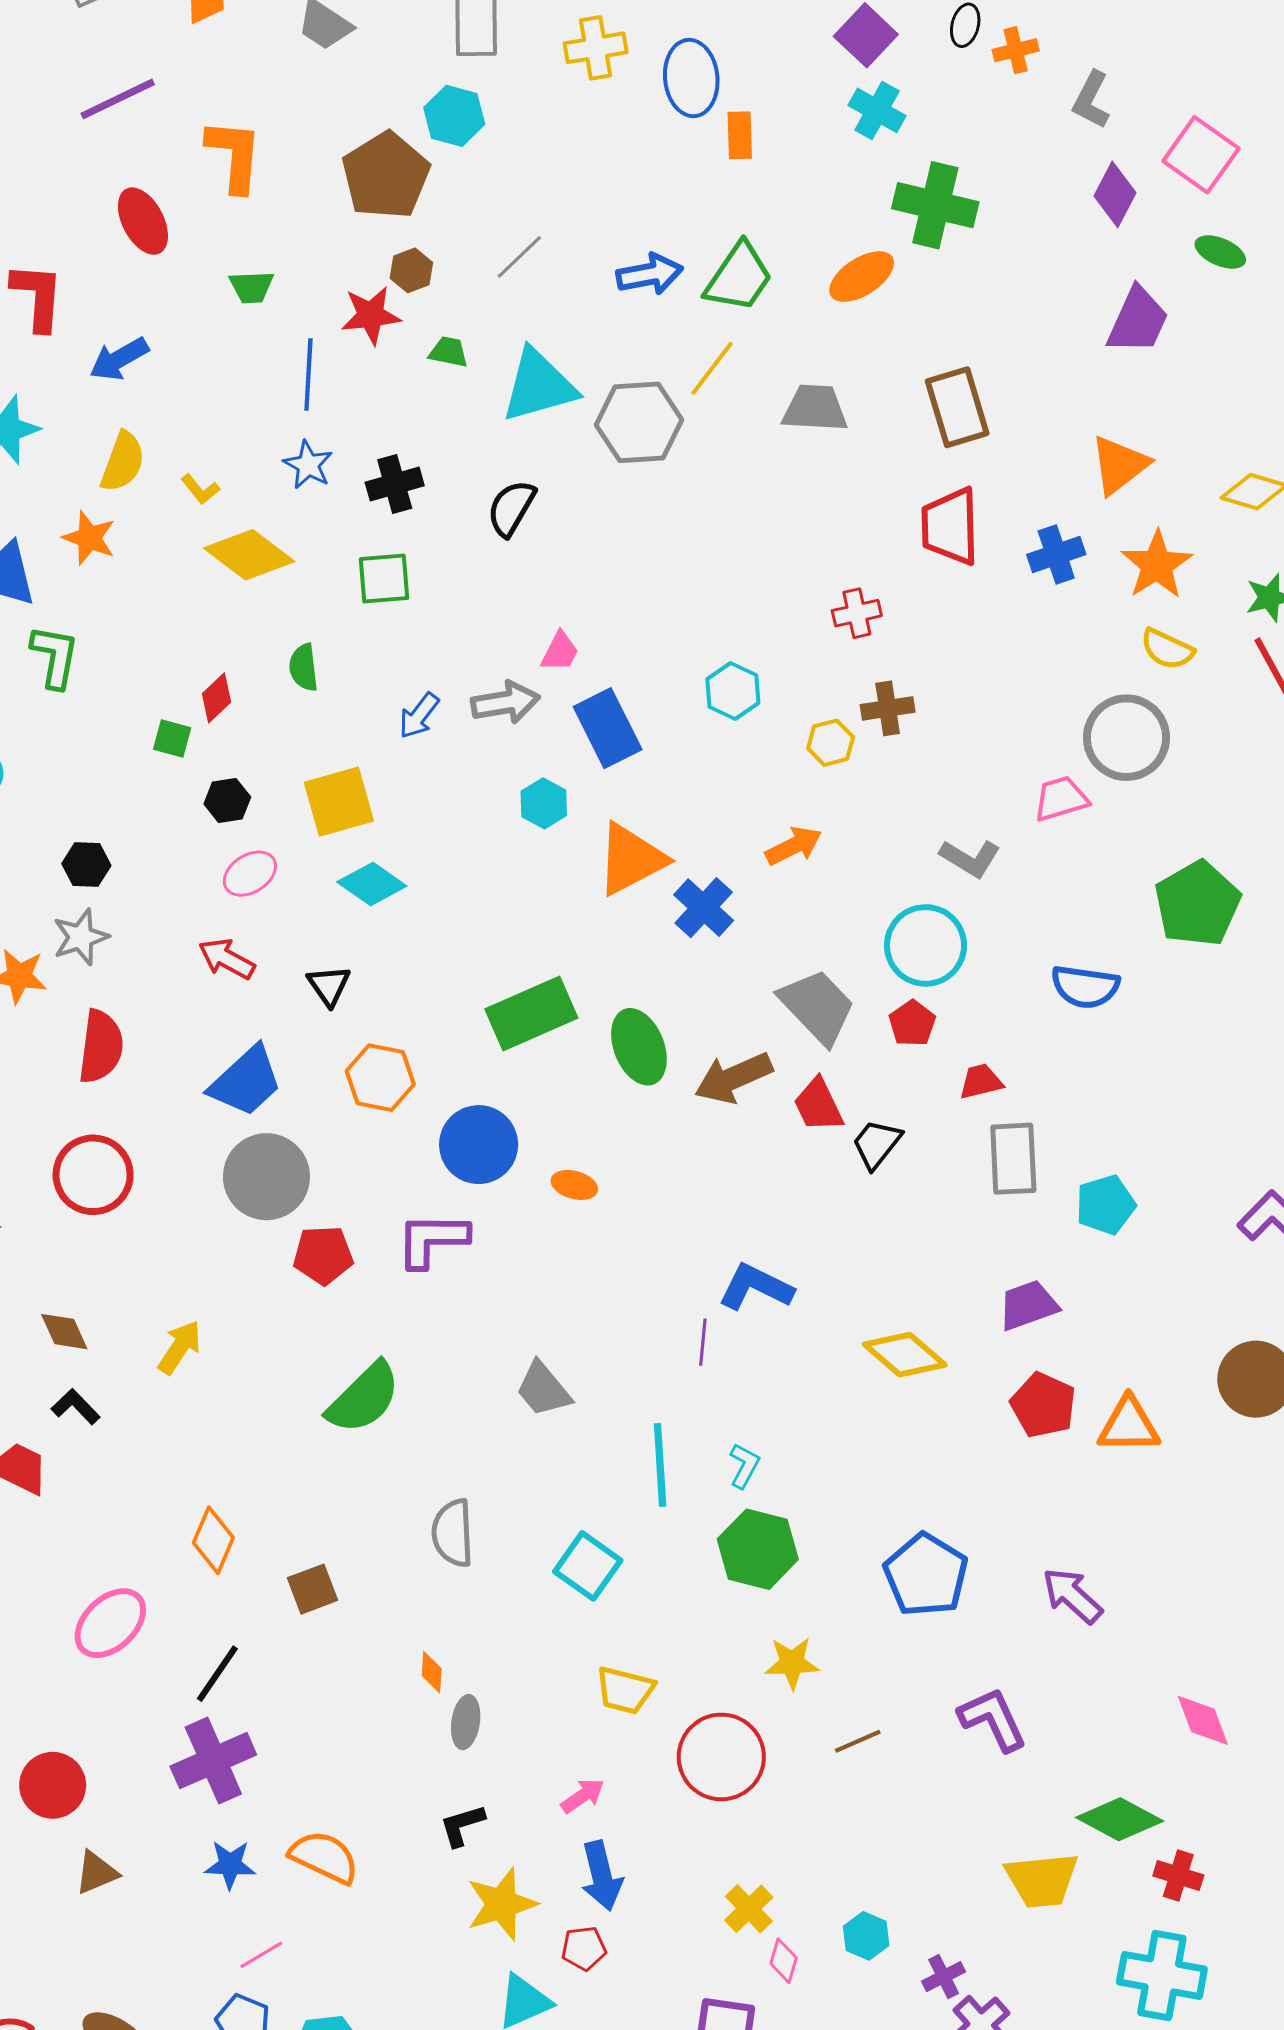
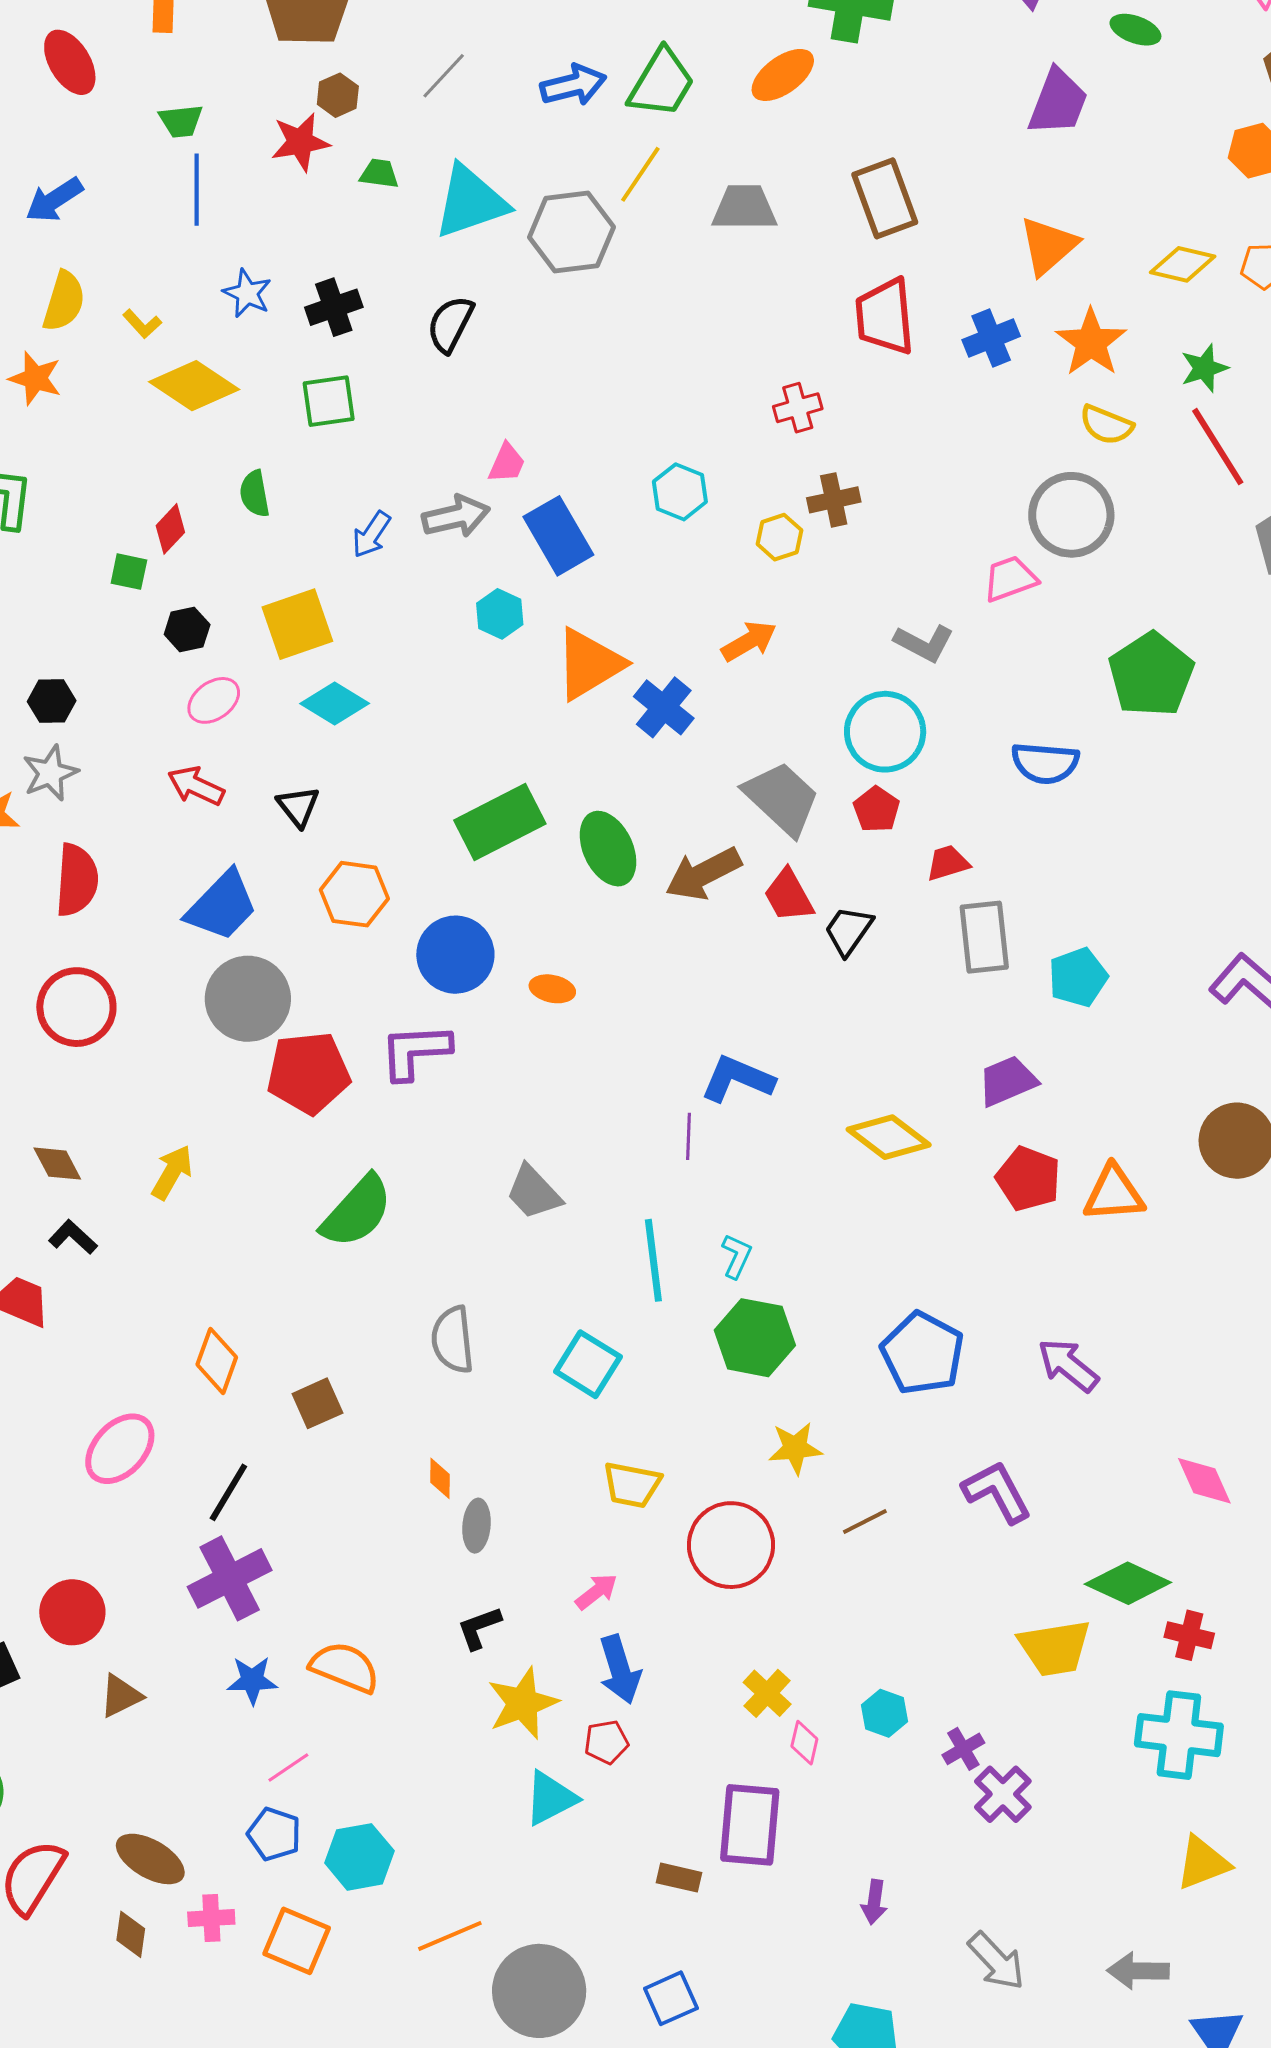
blue line: (308, 374) -> (197, 190), moved
red pentagon: (323, 1255) -> (308, 1073), size x1.4

